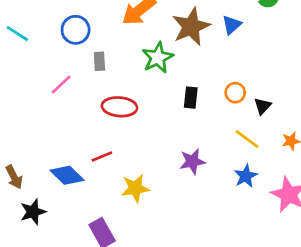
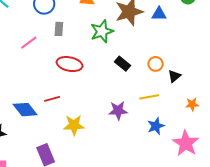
blue triangle: (232, 25) -> (159, 14), turned 35
black rectangle: (191, 98) -> (123, 64), turned -63
yellow line: (247, 139) -> (149, 97), moved, turned -54

